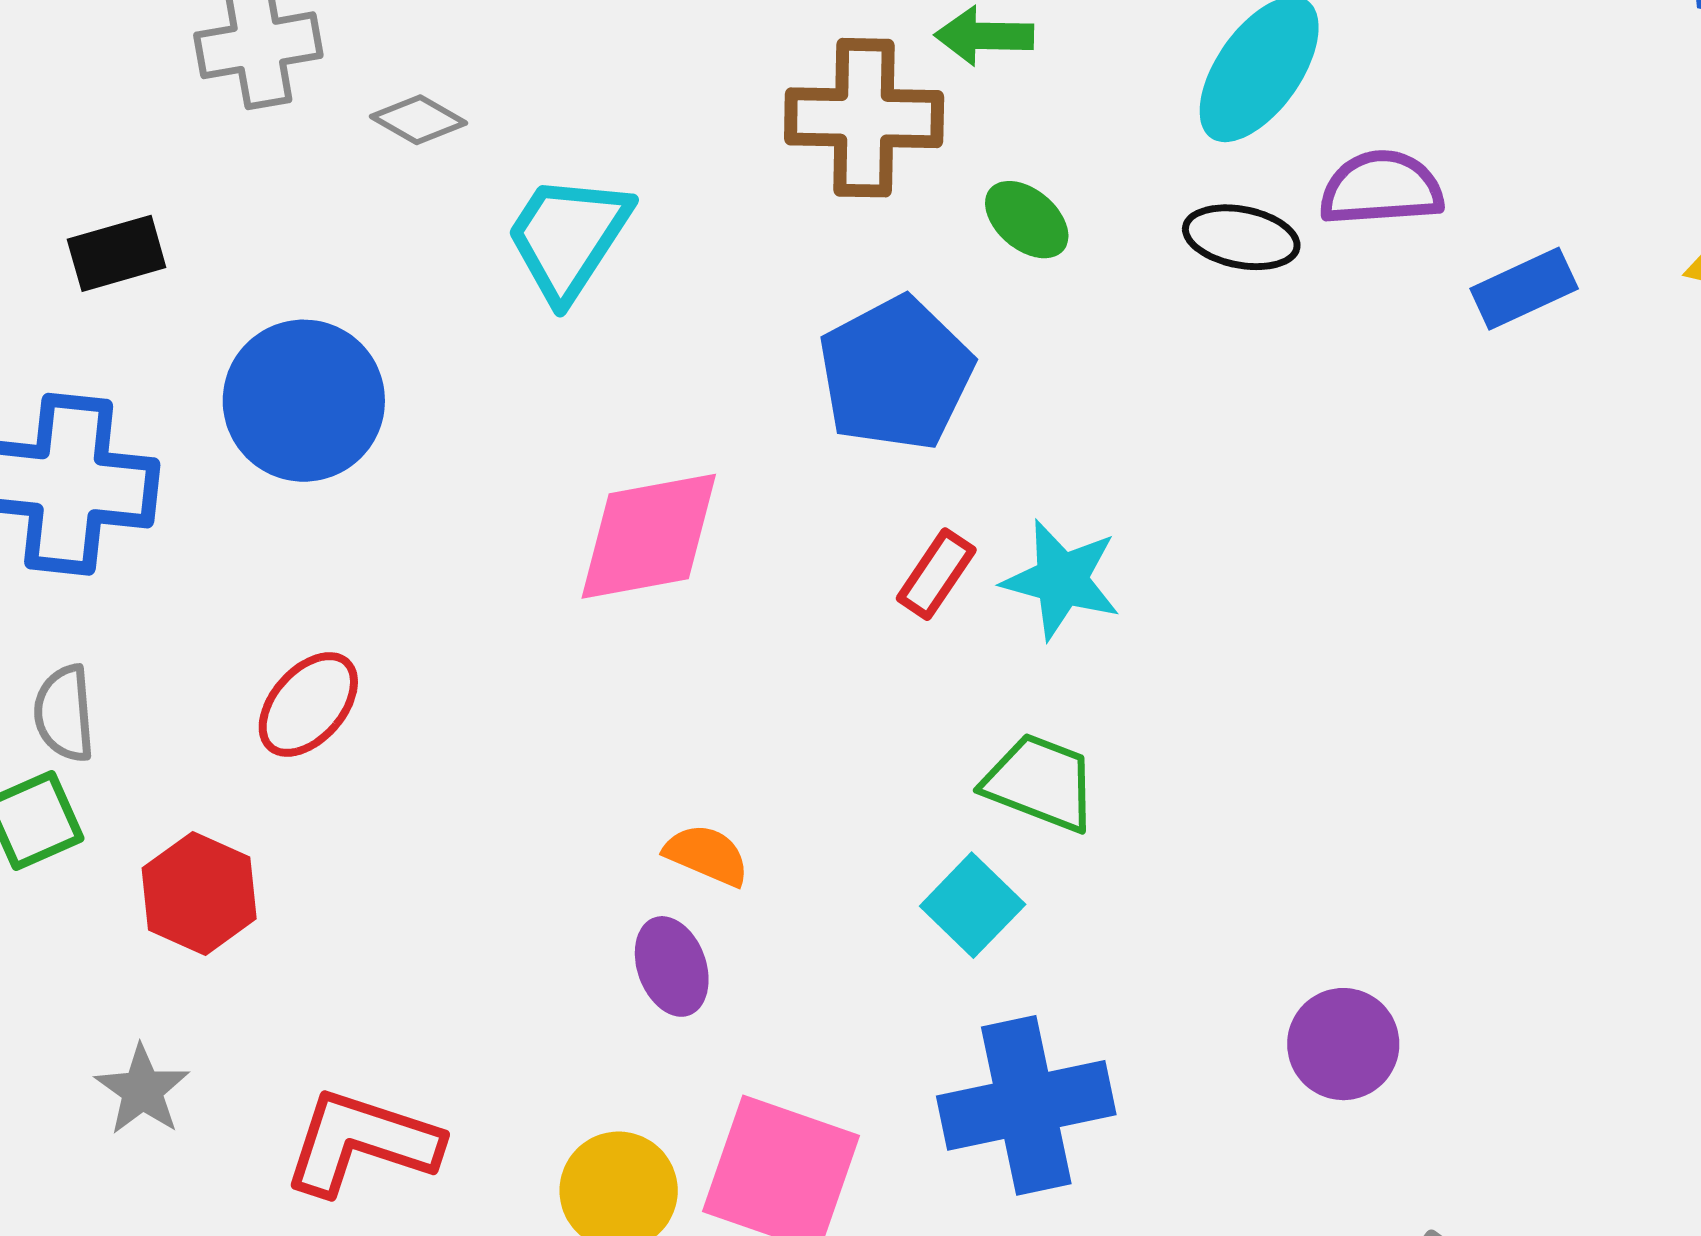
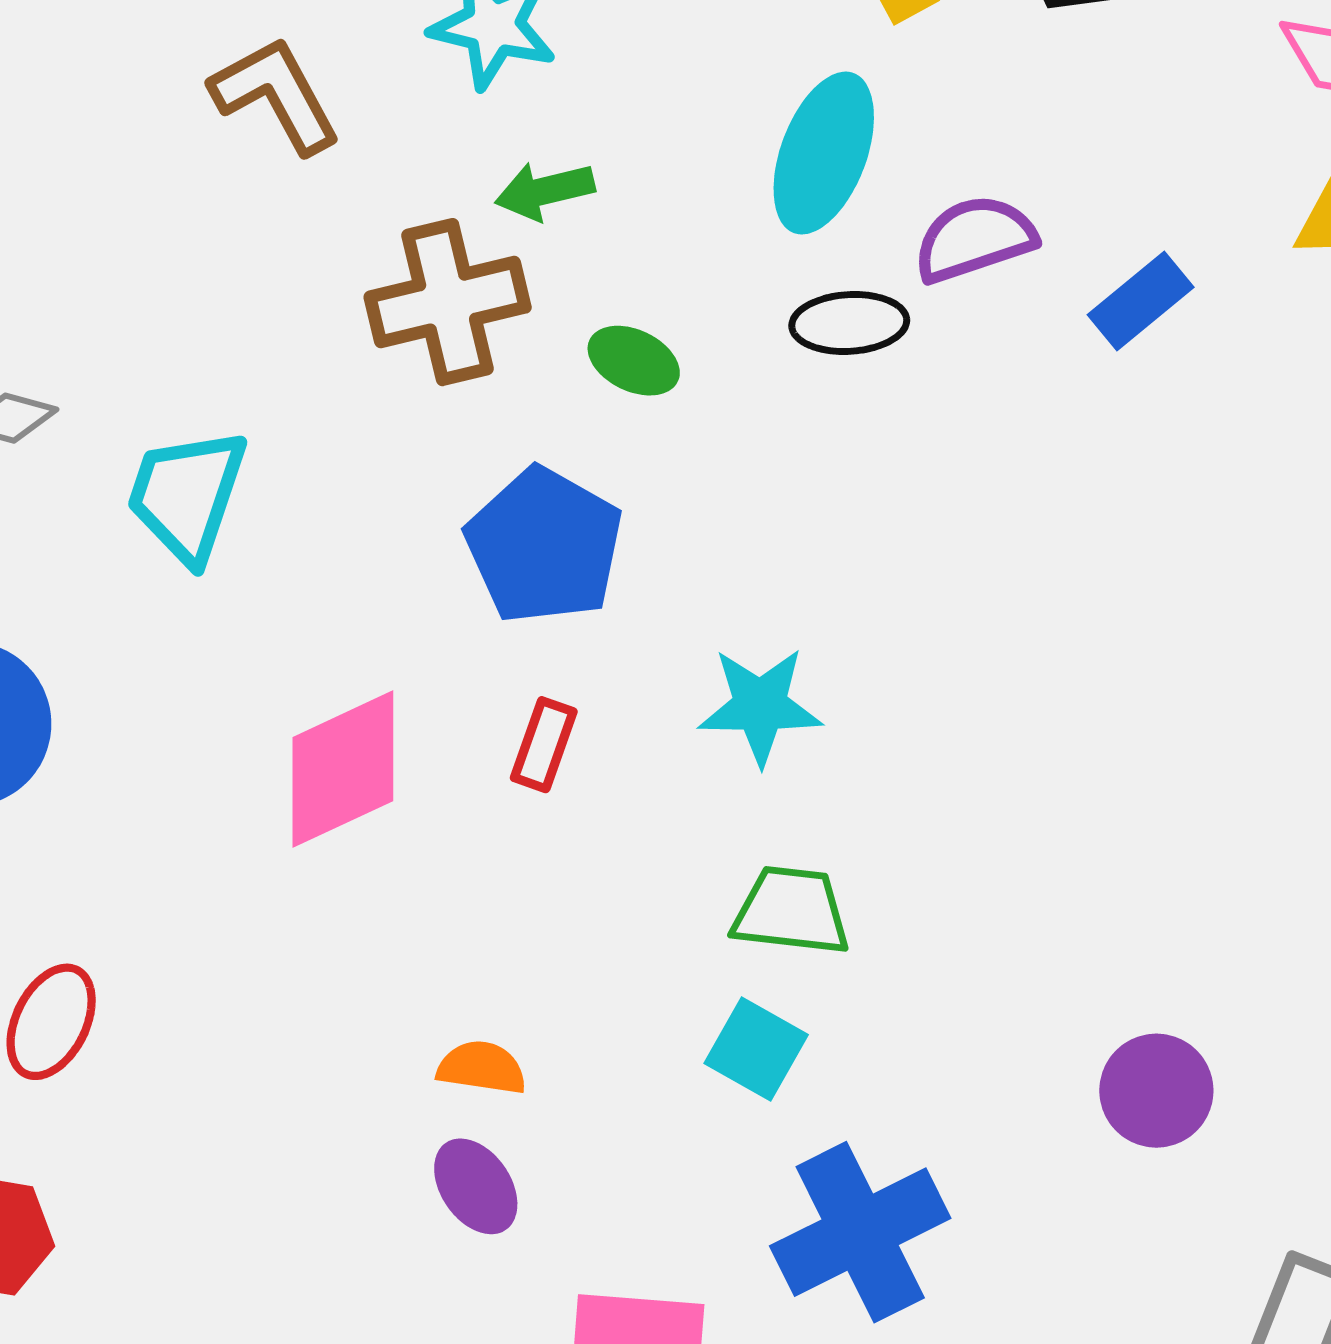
red rectangle: (936, 574) -> (544, 745), moved

